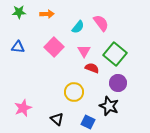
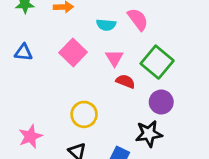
cyan semicircle: (78, 27) -> (106, 25), turned 56
yellow circle: (74, 92) -> (84, 114), moved
black star: (109, 106) -> (149, 134), turned -30

